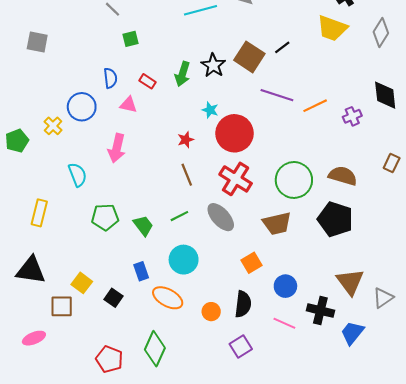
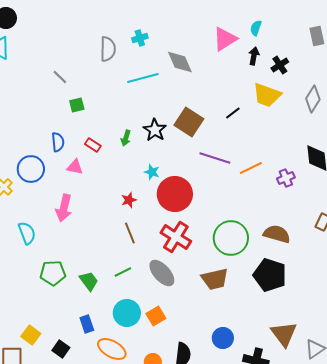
black line: (282, 47) -> (233, 113), moved
green arrow: (183, 74) -> (126, 138), size x0.7
orange square: (251, 263) -> (156, 316), moved

